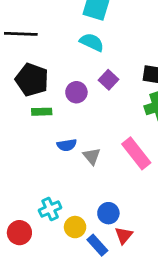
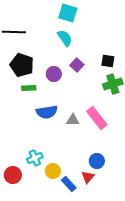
cyan semicircle: (92, 42) -> (65, 38), turned 30
blue semicircle: (67, 145) -> (47, 112), size x1.5
gray triangle: (92, 156) -> (73, 120), moved, turned -48
blue circle: (108, 213) -> (97, 161), moved

